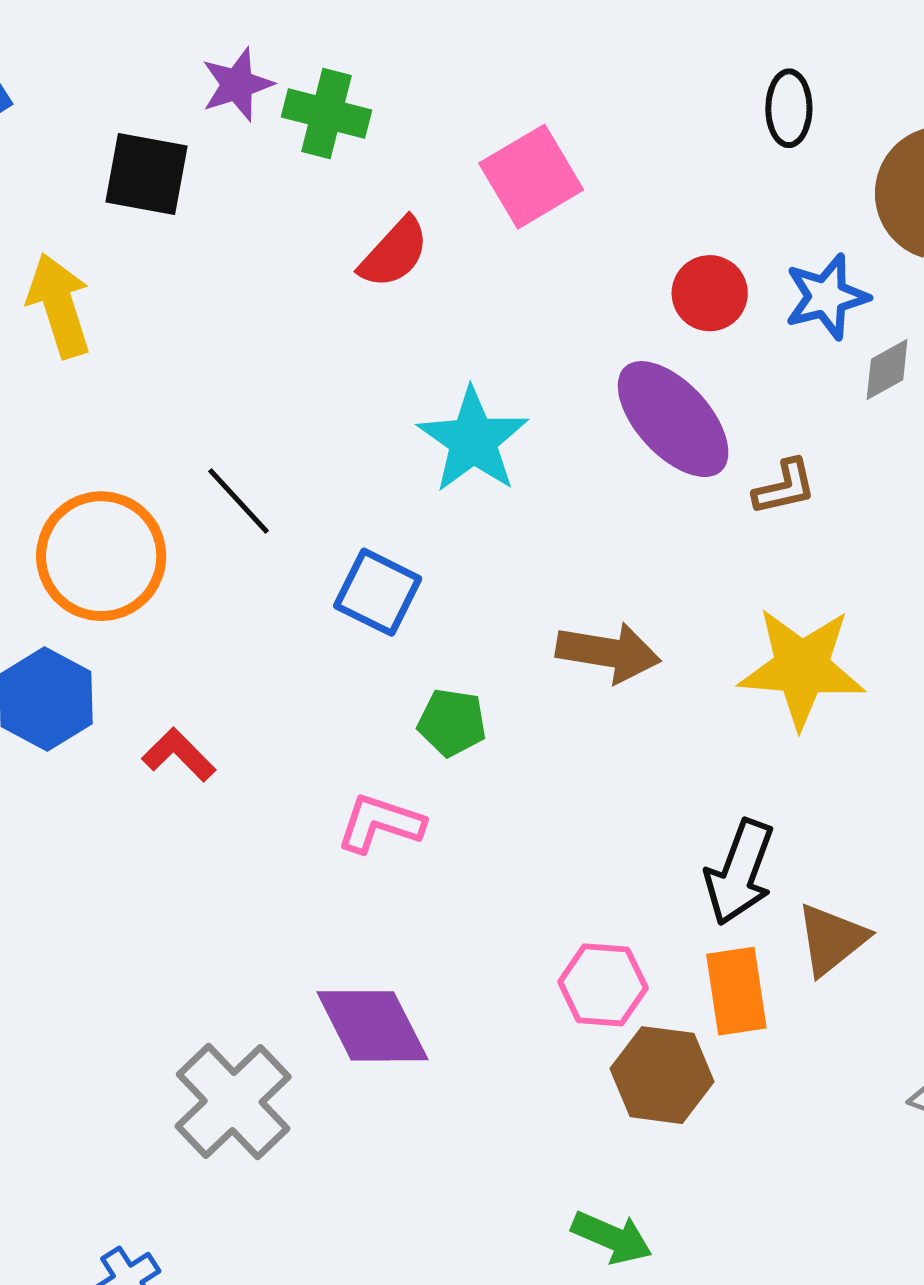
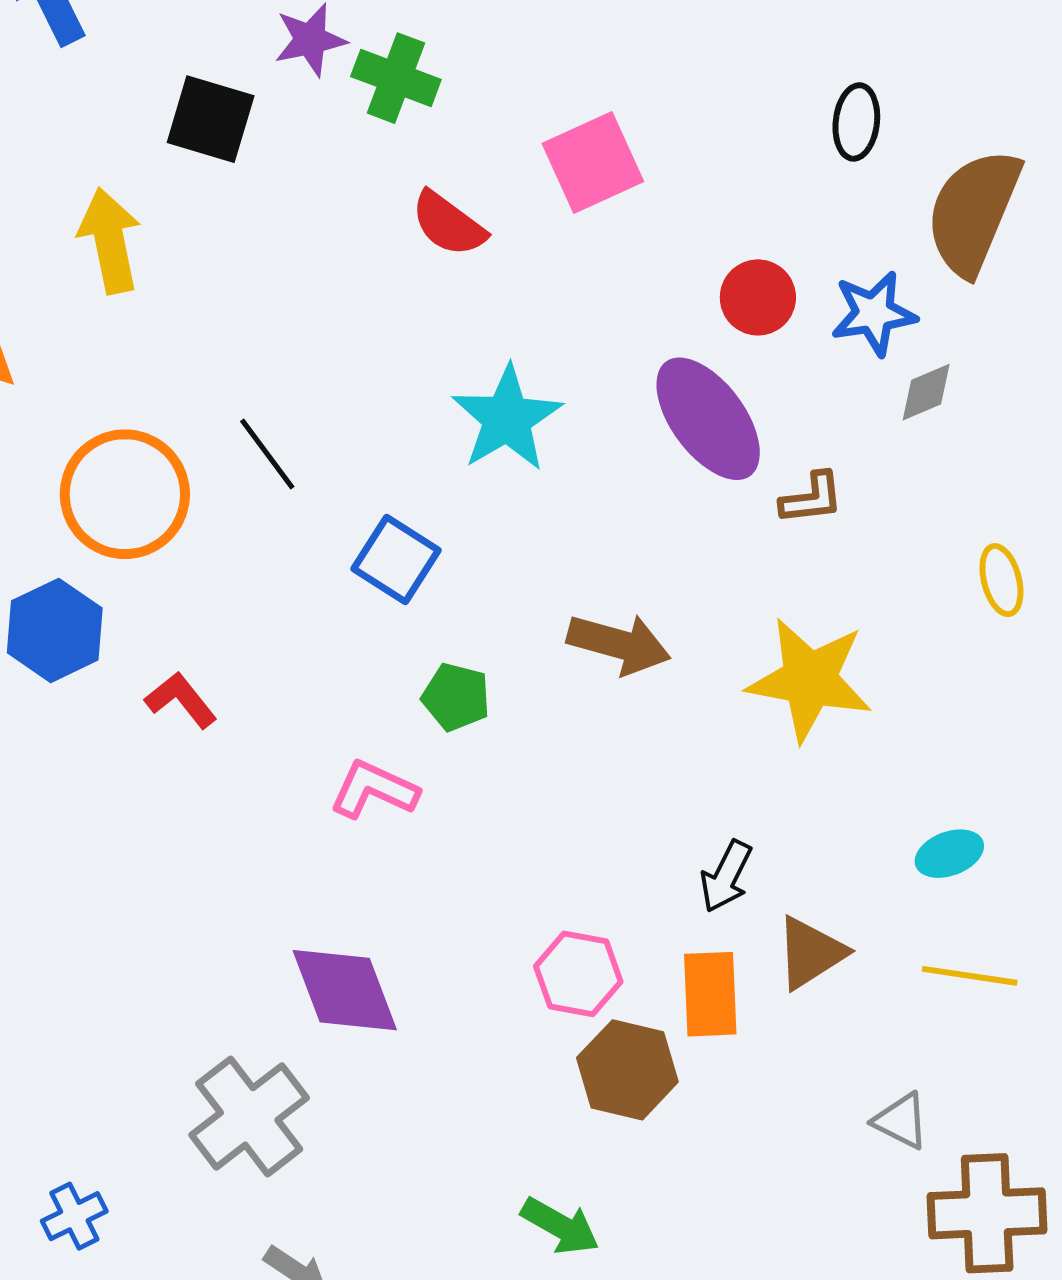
red semicircle: (394, 253) -> (448, 224), turned 78
black arrow: (740, 872) -> (726, 876), size x0.7
gray cross: (233, 1102) -> (249, 1116), moved

